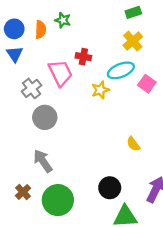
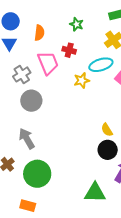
green star: (63, 20) -> (77, 24), moved
orange semicircle: (41, 30) -> (39, 33), moved
black circle: (110, 188) -> (108, 150), moved

